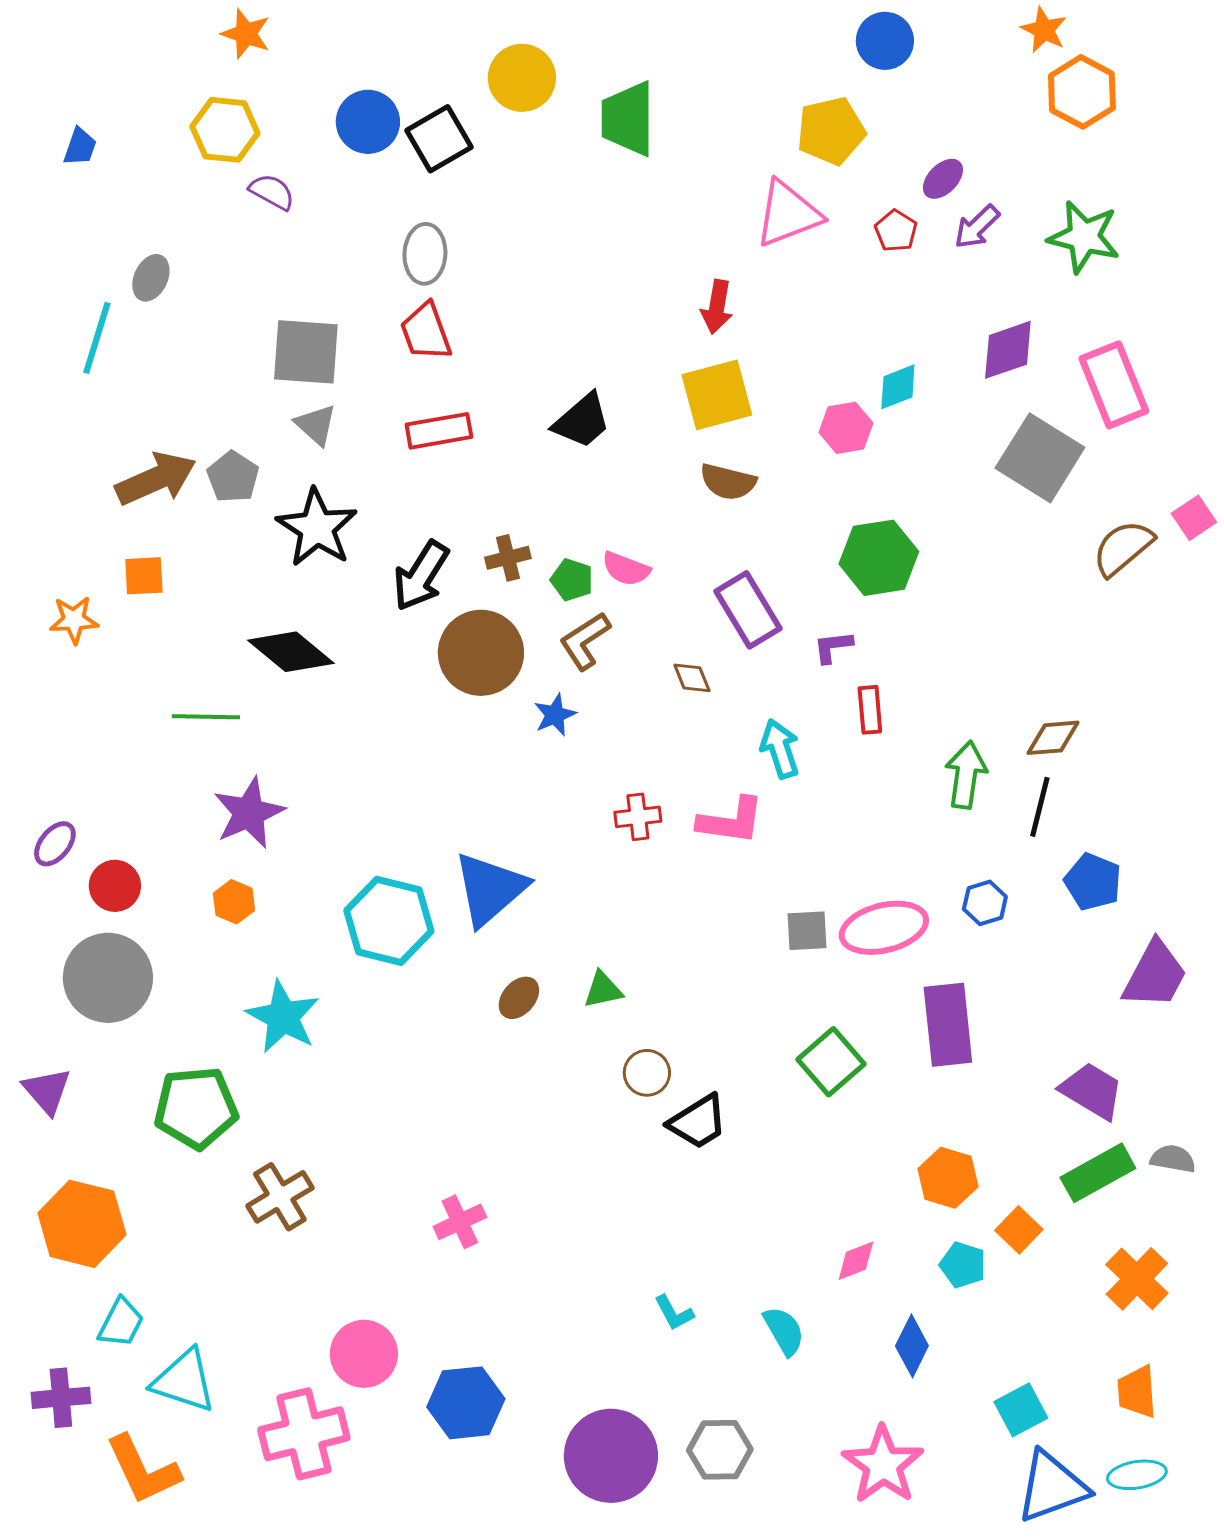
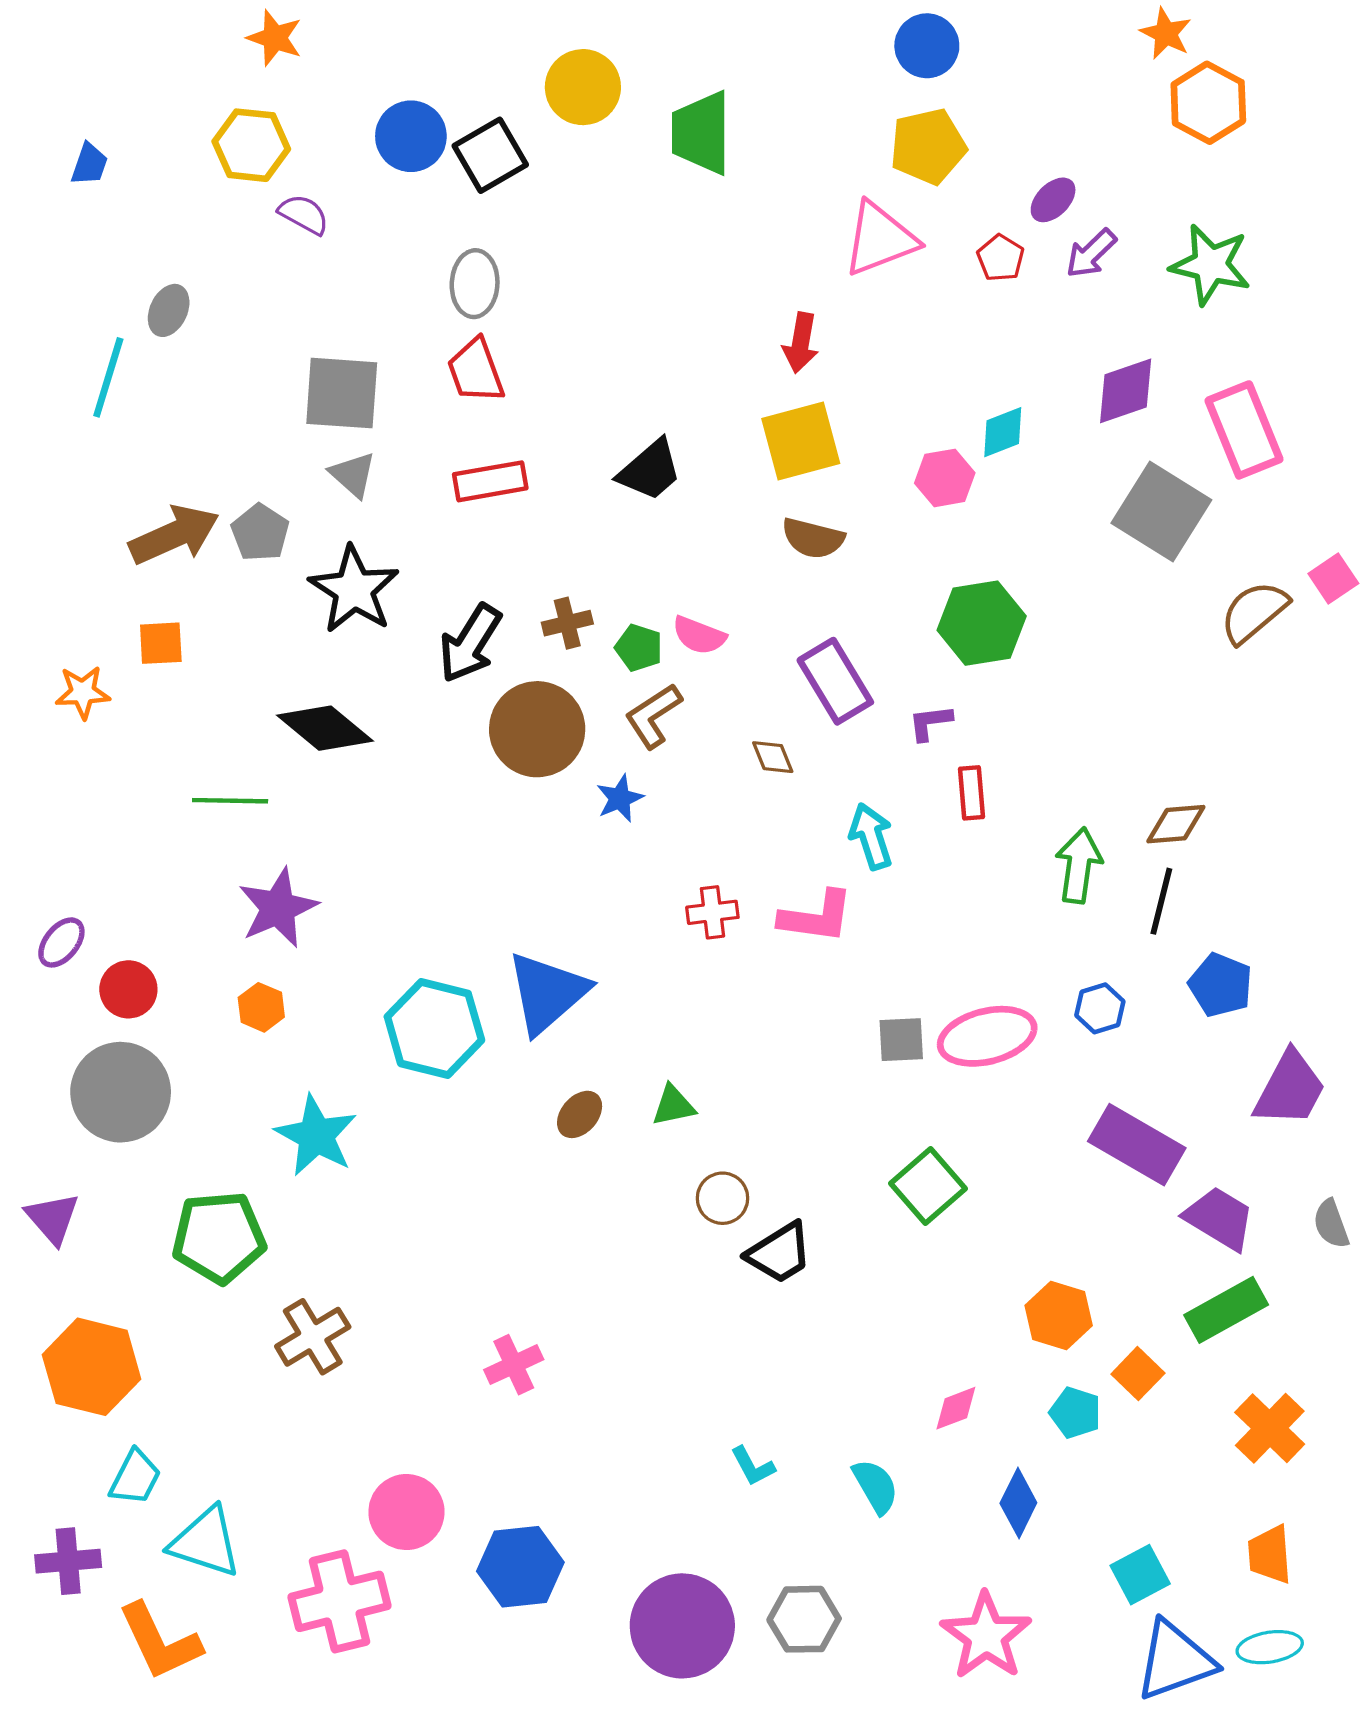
blue circle: (885, 41) -> (927, 46), moved
purple rectangle: (948, 1025) -> (1137, 1145), moved, turned -54
gray semicircle: (1173, 1159) -> (1331, 1224), moved, turned -120

